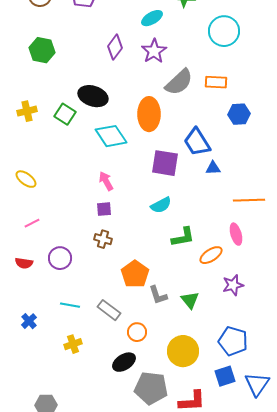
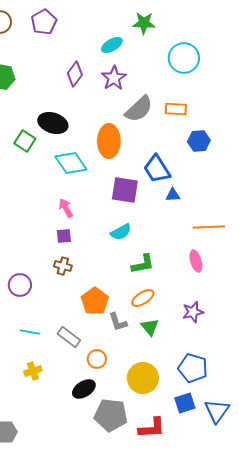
orange ellipse: (211, 255) -> (143, 298), moved

